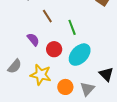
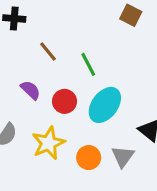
yellow star: (41, 75) -> (48, 143), turned -30

